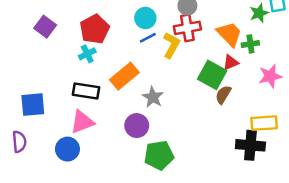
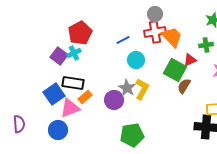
cyan circle: (145, 18) -> (136, 60), moved
purple square: (45, 27) -> (59, 56), moved
orange trapezoid: (229, 34) -> (172, 37), moved
yellow L-shape: (171, 45) -> (142, 89), moved
orange rectangle: (124, 76) -> (85, 97), moved, size x0.6
blue square: (33, 105) -> (54, 94), moved, turned -30
purple circle: (137, 126) -> (114, 100), moved

